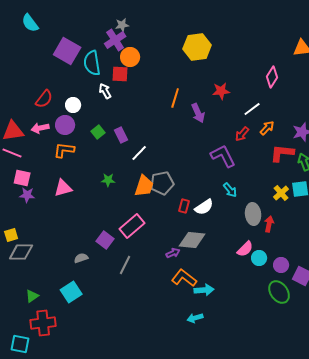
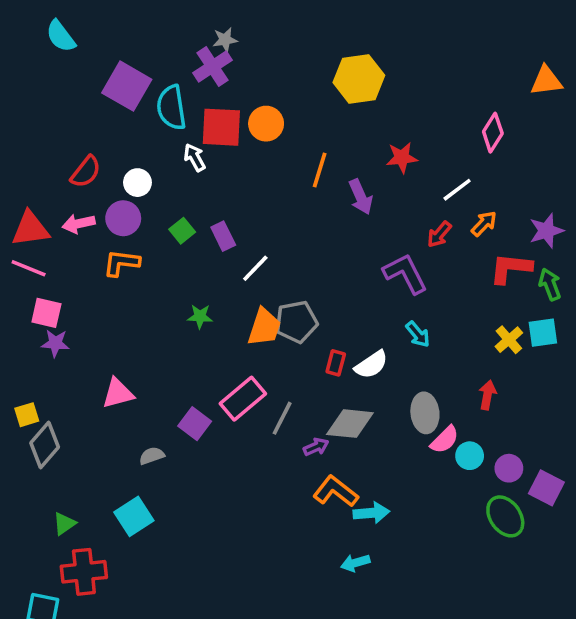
orange circle: (130, 57) -> (266, 124), moved
red square: (120, 74) -> (221, 127), size x1.4
pink triangle: (63, 188) -> (118, 393), moved
gray ellipse: (253, 214) -> (425, 413), moved
gray diamond: (21, 252) -> (45, 445), turned -50
gray line: (125, 265) -> (282, 418), moved

